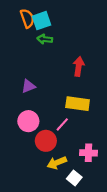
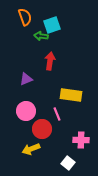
cyan square: (41, 21) -> (52, 25), moved
red arrow: (79, 66) -> (50, 61), moved
pink line: (62, 124) -> (57, 114), turned -64
yellow arrow: (57, 163) -> (31, 149), moved

